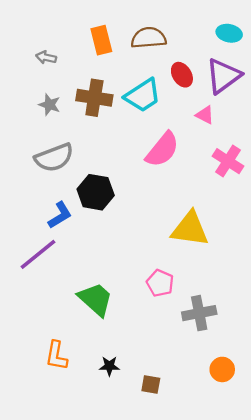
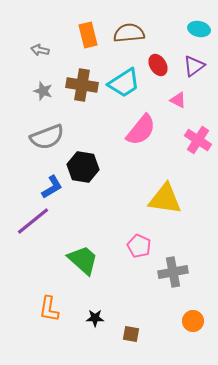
purple triangle: (223, 76) -> (194, 66), size x0.7

